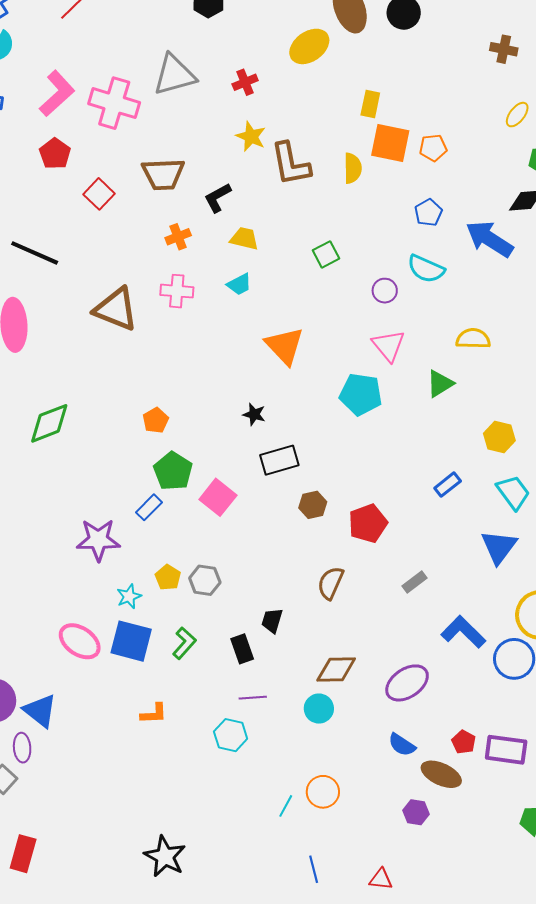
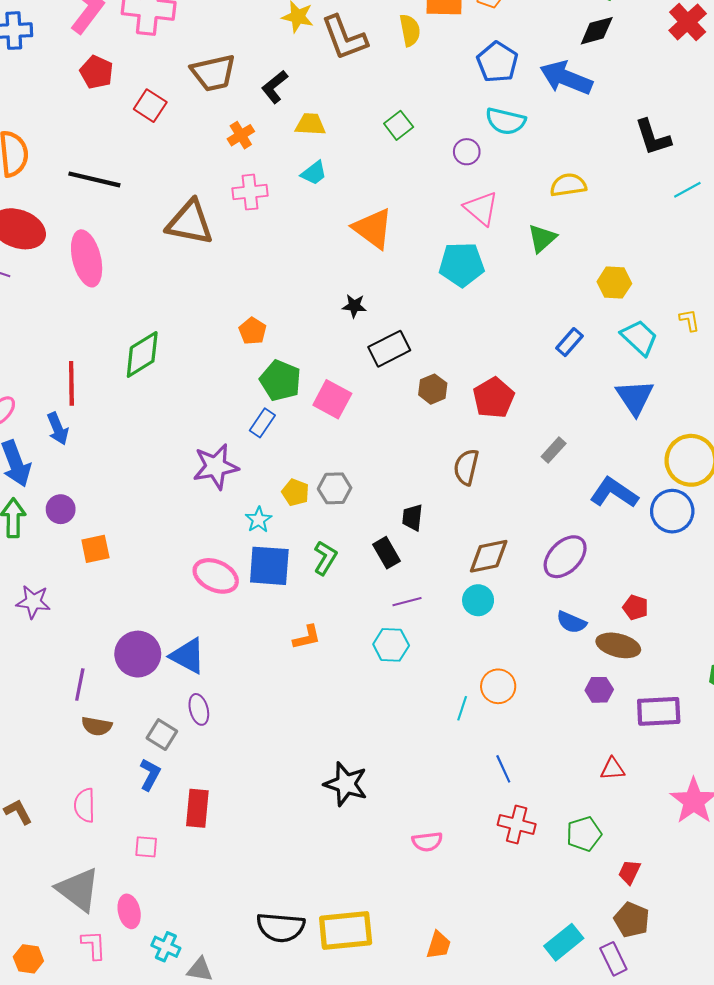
blue pentagon: (428, 213) -> (497, 62), size x1.4
purple ellipse: (22, 748) -> (199, 709), moved
purple rectangle: (506, 750) -> (659, 711), moved
red triangle: (381, 879) -> (613, 769), moved

